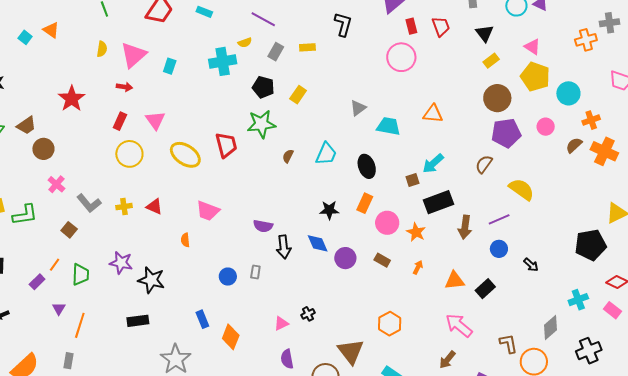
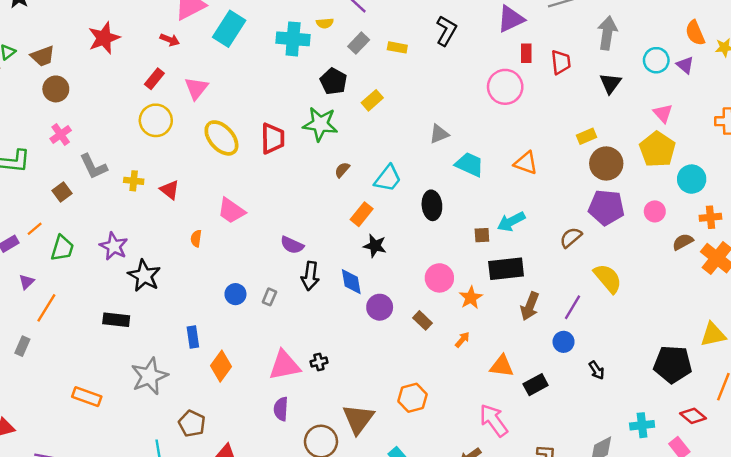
yellow rectangle: (491, 61) -> (587, 136), moved
cyan rectangle: (170, 66) -> (229, 29), size x1.8
orange rectangle: (365, 203) -> (362, 214), moved
purple line: (499, 219) -> (572, 307), turned -50
pink triangle: (281, 323) -> (285, 365), size x1.8

